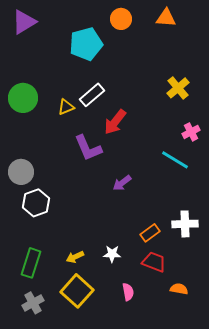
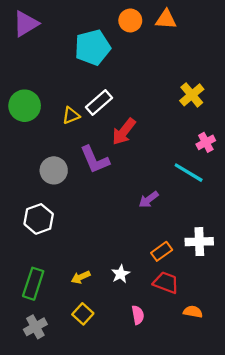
orange triangle: (166, 18) -> (166, 19), moved
gray circle: (21, 172) -> (54, 170), moved
purple arrow: (122, 183) -> (149, 200), moved
white star: (112, 254) -> (121, 274), turned -30
yellow square: (77, 291) -> (83, 314), size x0.6

